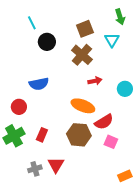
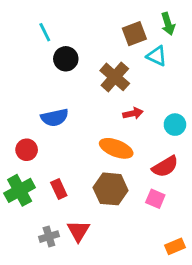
brown square: (85, 29) -> (134, 34), moved
cyan triangle: (112, 40) -> (157, 56), turned -35
red semicircle: (104, 122) -> (165, 167), moved
red rectangle: (42, 135) -> (59, 189), turned -48

